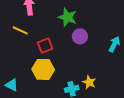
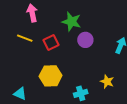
red square: (45, 46) -> (51, 43), moved
yellow star: (89, 82) -> (107, 82), moved

